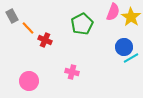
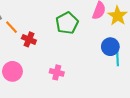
cyan line: (131, 58) -> (118, 58), turned -63
pink circle: (29, 81) -> (12, 71), moved

